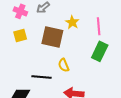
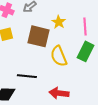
yellow semicircle: (64, 65) -> (59, 56), moved, size x1.5

